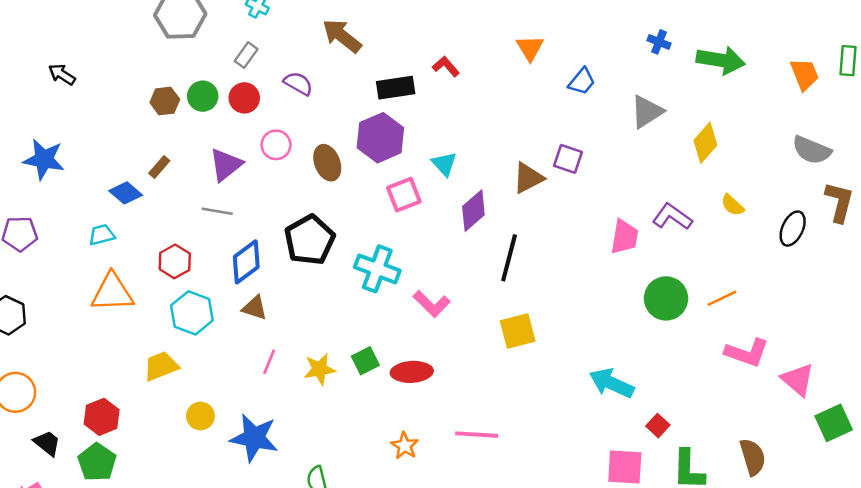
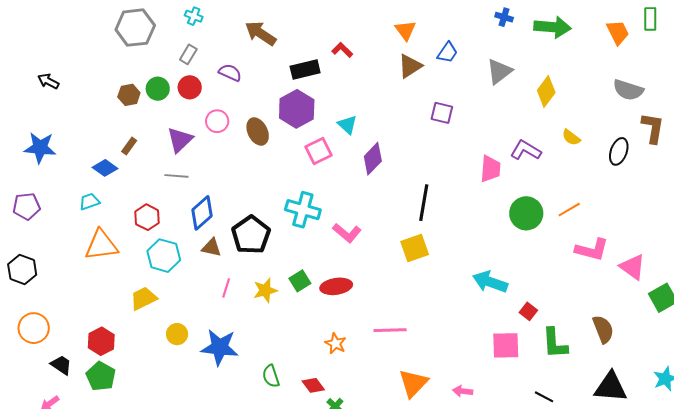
brown triangle: (528, 178) -> (410, 66), moved
black pentagon: (310, 240) -> (251, 235), moved
black line: (509, 258) -> (424, 203), moved

